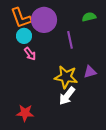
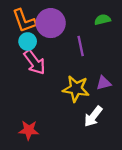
pink arrow: (30, 54) -> (35, 62), size x1.6
white arrow: (67, 96) -> (93, 116), moved

